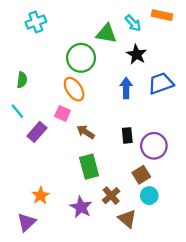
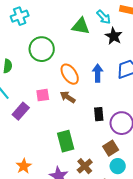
black star: (137, 54) -> (114, 36), moved
green circle: (81, 58) -> (42, 49), moved
orange ellipse: (74, 89) -> (70, 74), moved
pink square: (62, 113) -> (43, 95), turned -32
brown arrow: (86, 132) -> (68, 97), moved

